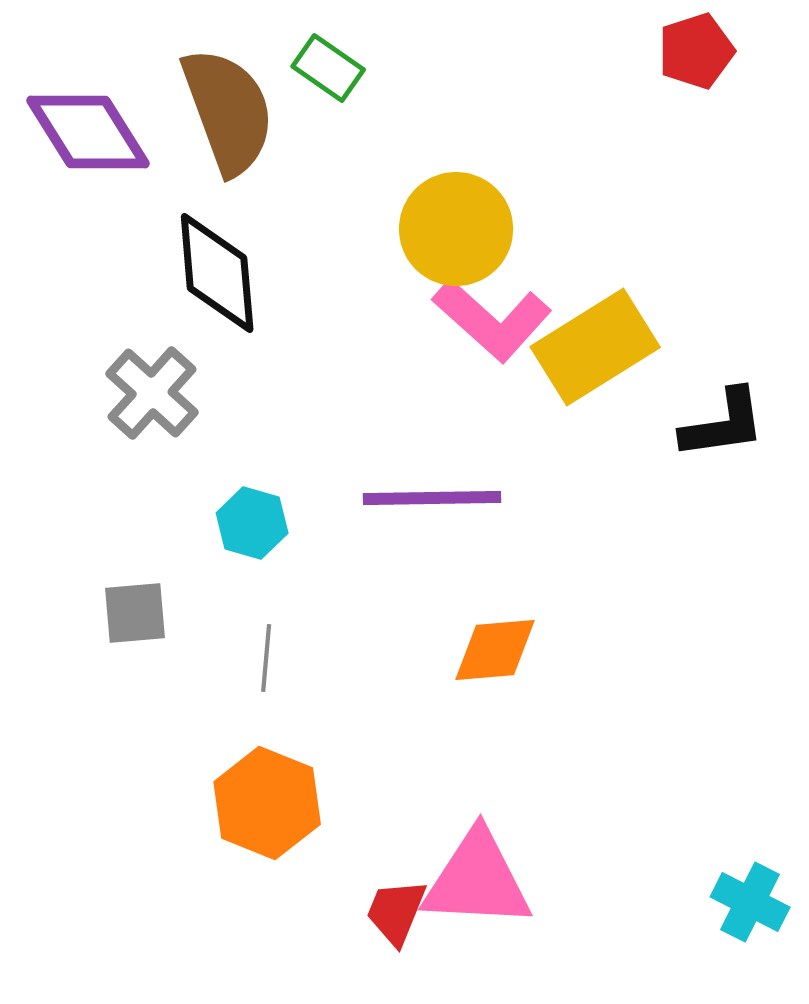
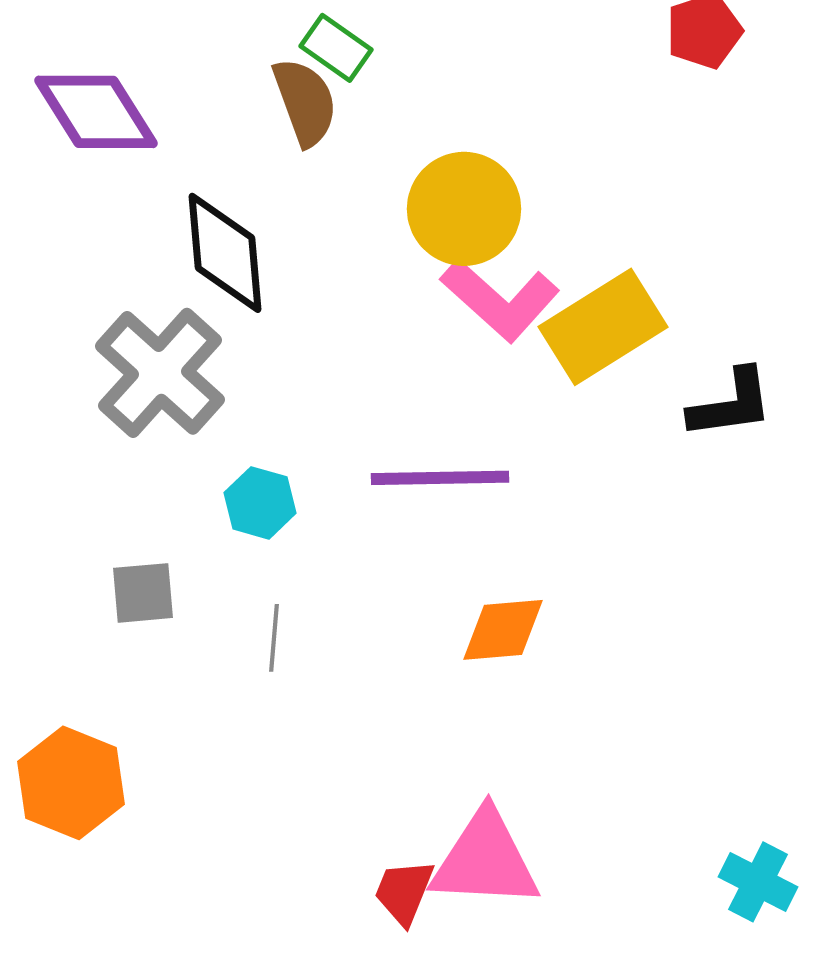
brown semicircle: (228, 111) -> (305, 102), moved, size x0.7
gray cross: (152, 393) -> (160, 373), size x1.4
orange hexagon: (267, 803) -> (71, 783), moved

